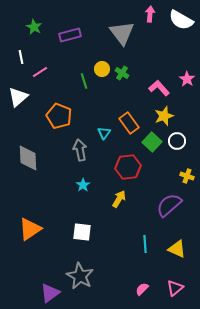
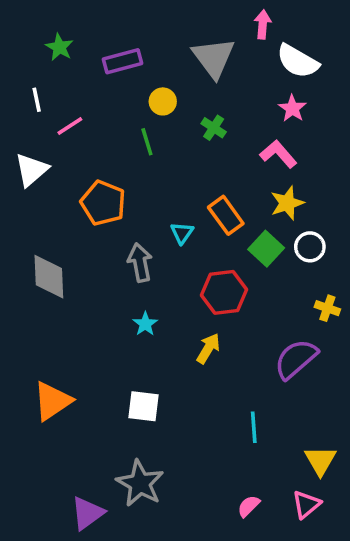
white semicircle: (181, 20) -> (298, 61), moved
yellow circle: (102, 69) -> (163, 101), moved
pink star: (187, 79) -> (292, 108), moved
yellow triangle: (177, 249) -> (320, 461), moved, turned 36

